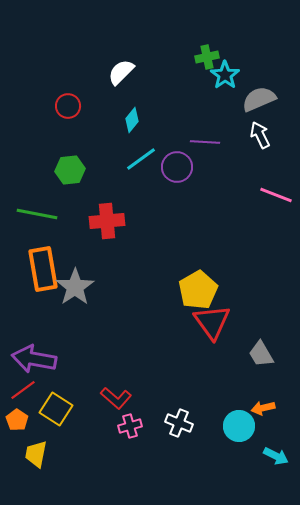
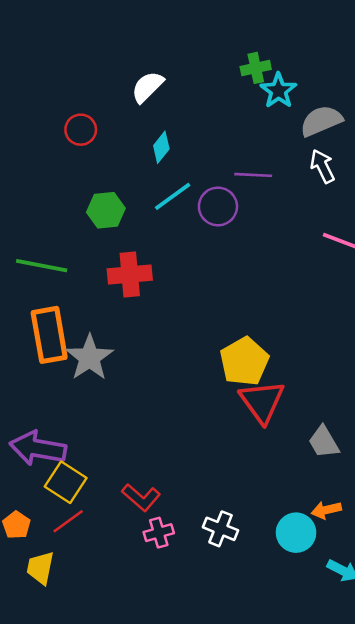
green hexagon: (70, 170) -> (106, 210), moved
red line: (23, 390) -> (68, 521), moved
yellow square: (56, 409) -> (66, 482), moved

